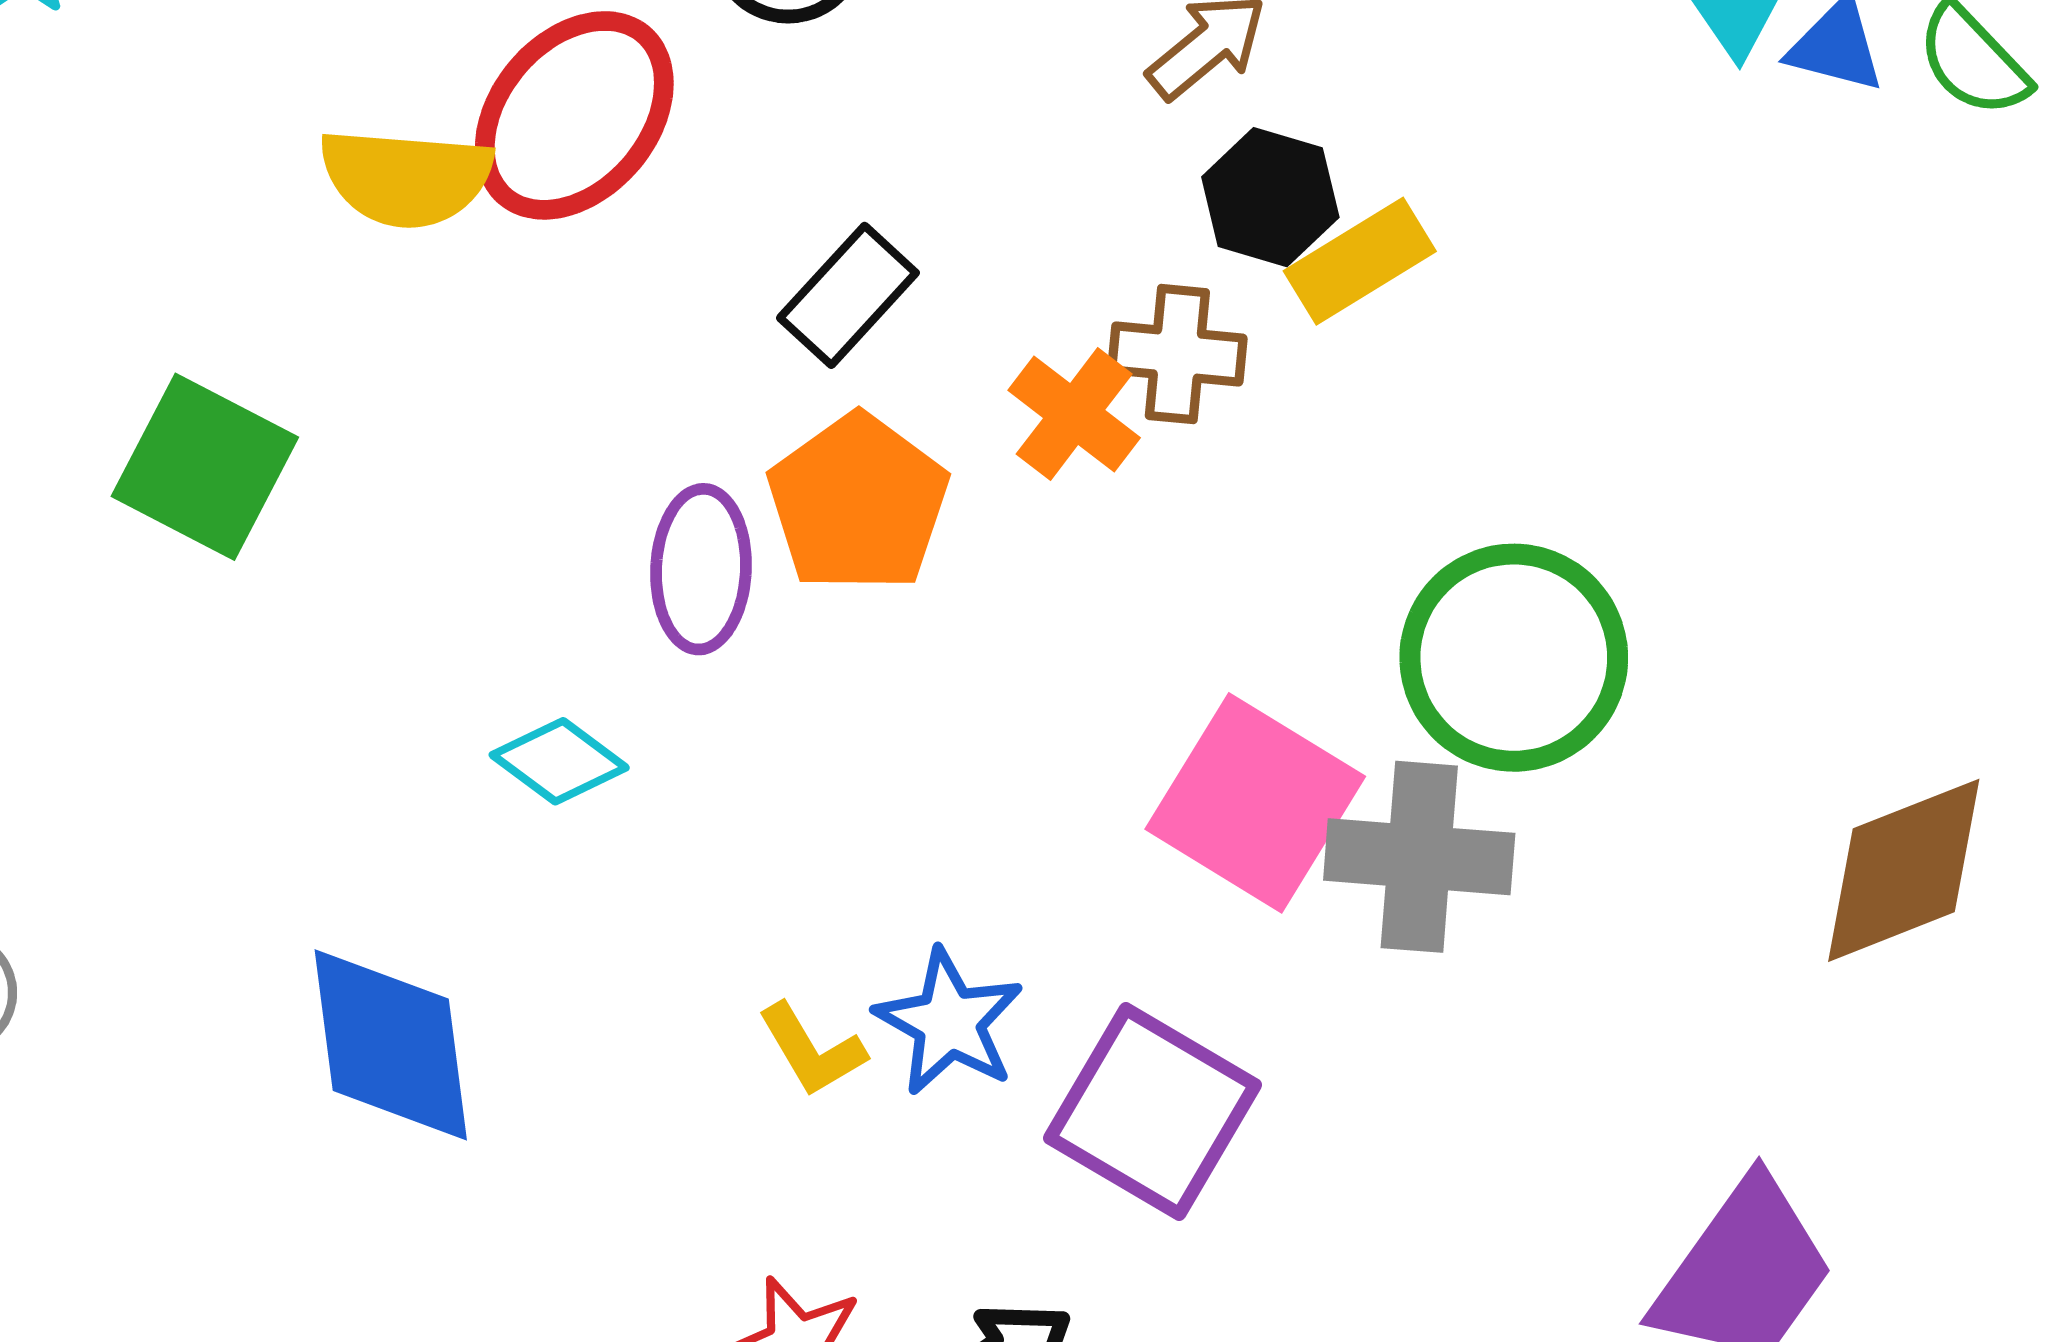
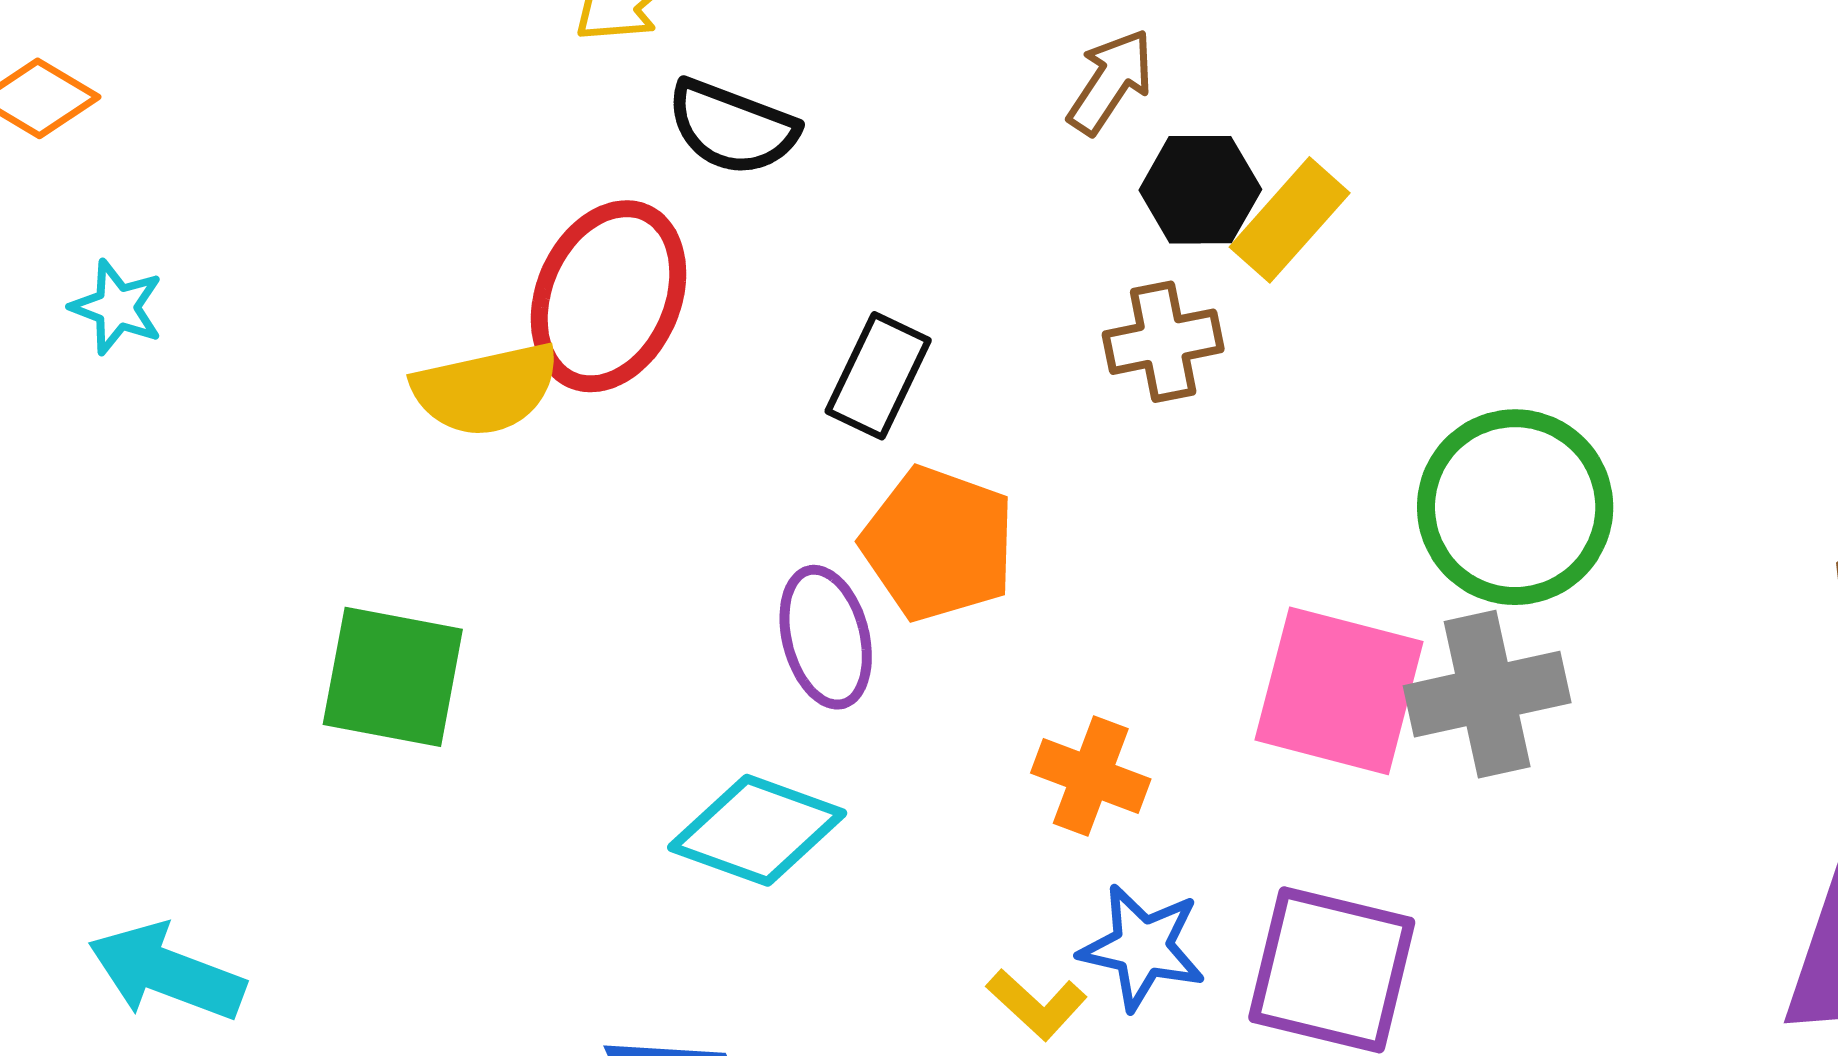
orange cross: (1074, 414) -> (1091, 776), moved
cyan diamond: (559, 761) -> (757, 830), size x1.5

